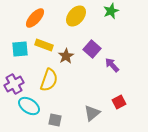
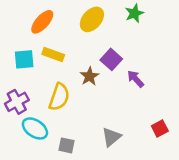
brown star: (66, 56) -> (90, 76), moved
red square: (119, 102) -> (160, 128), moved

